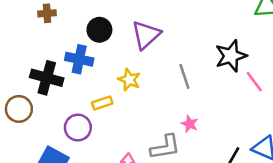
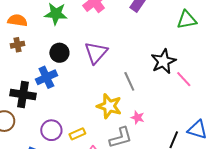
blue cross: (79, 59) -> (46, 77), turned -30
yellow star: (129, 80) -> (109, 106), moved, size x1.4
yellow rectangle: (102, 103) -> (77, 134), moved

